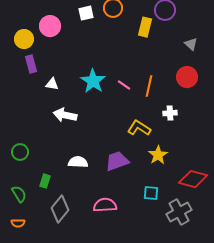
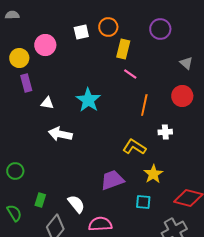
yellow rectangle: (145, 27) -> (123, 49), moved
pink line: (124, 85) -> (130, 74), moved
white semicircle: (78, 162) -> (76, 204), moved, turned 48
cyan square: (151, 193) -> (143, 202), moved

